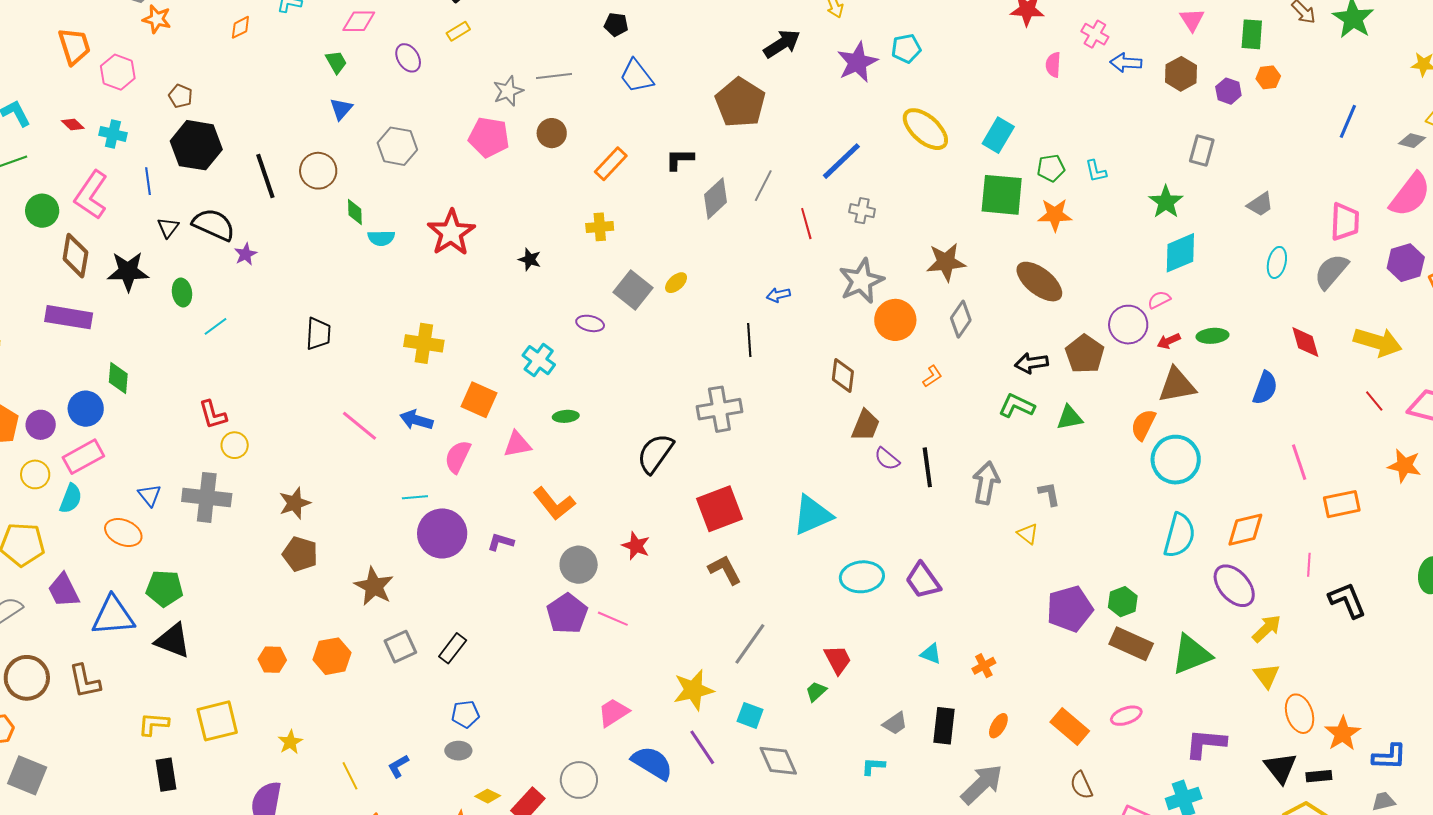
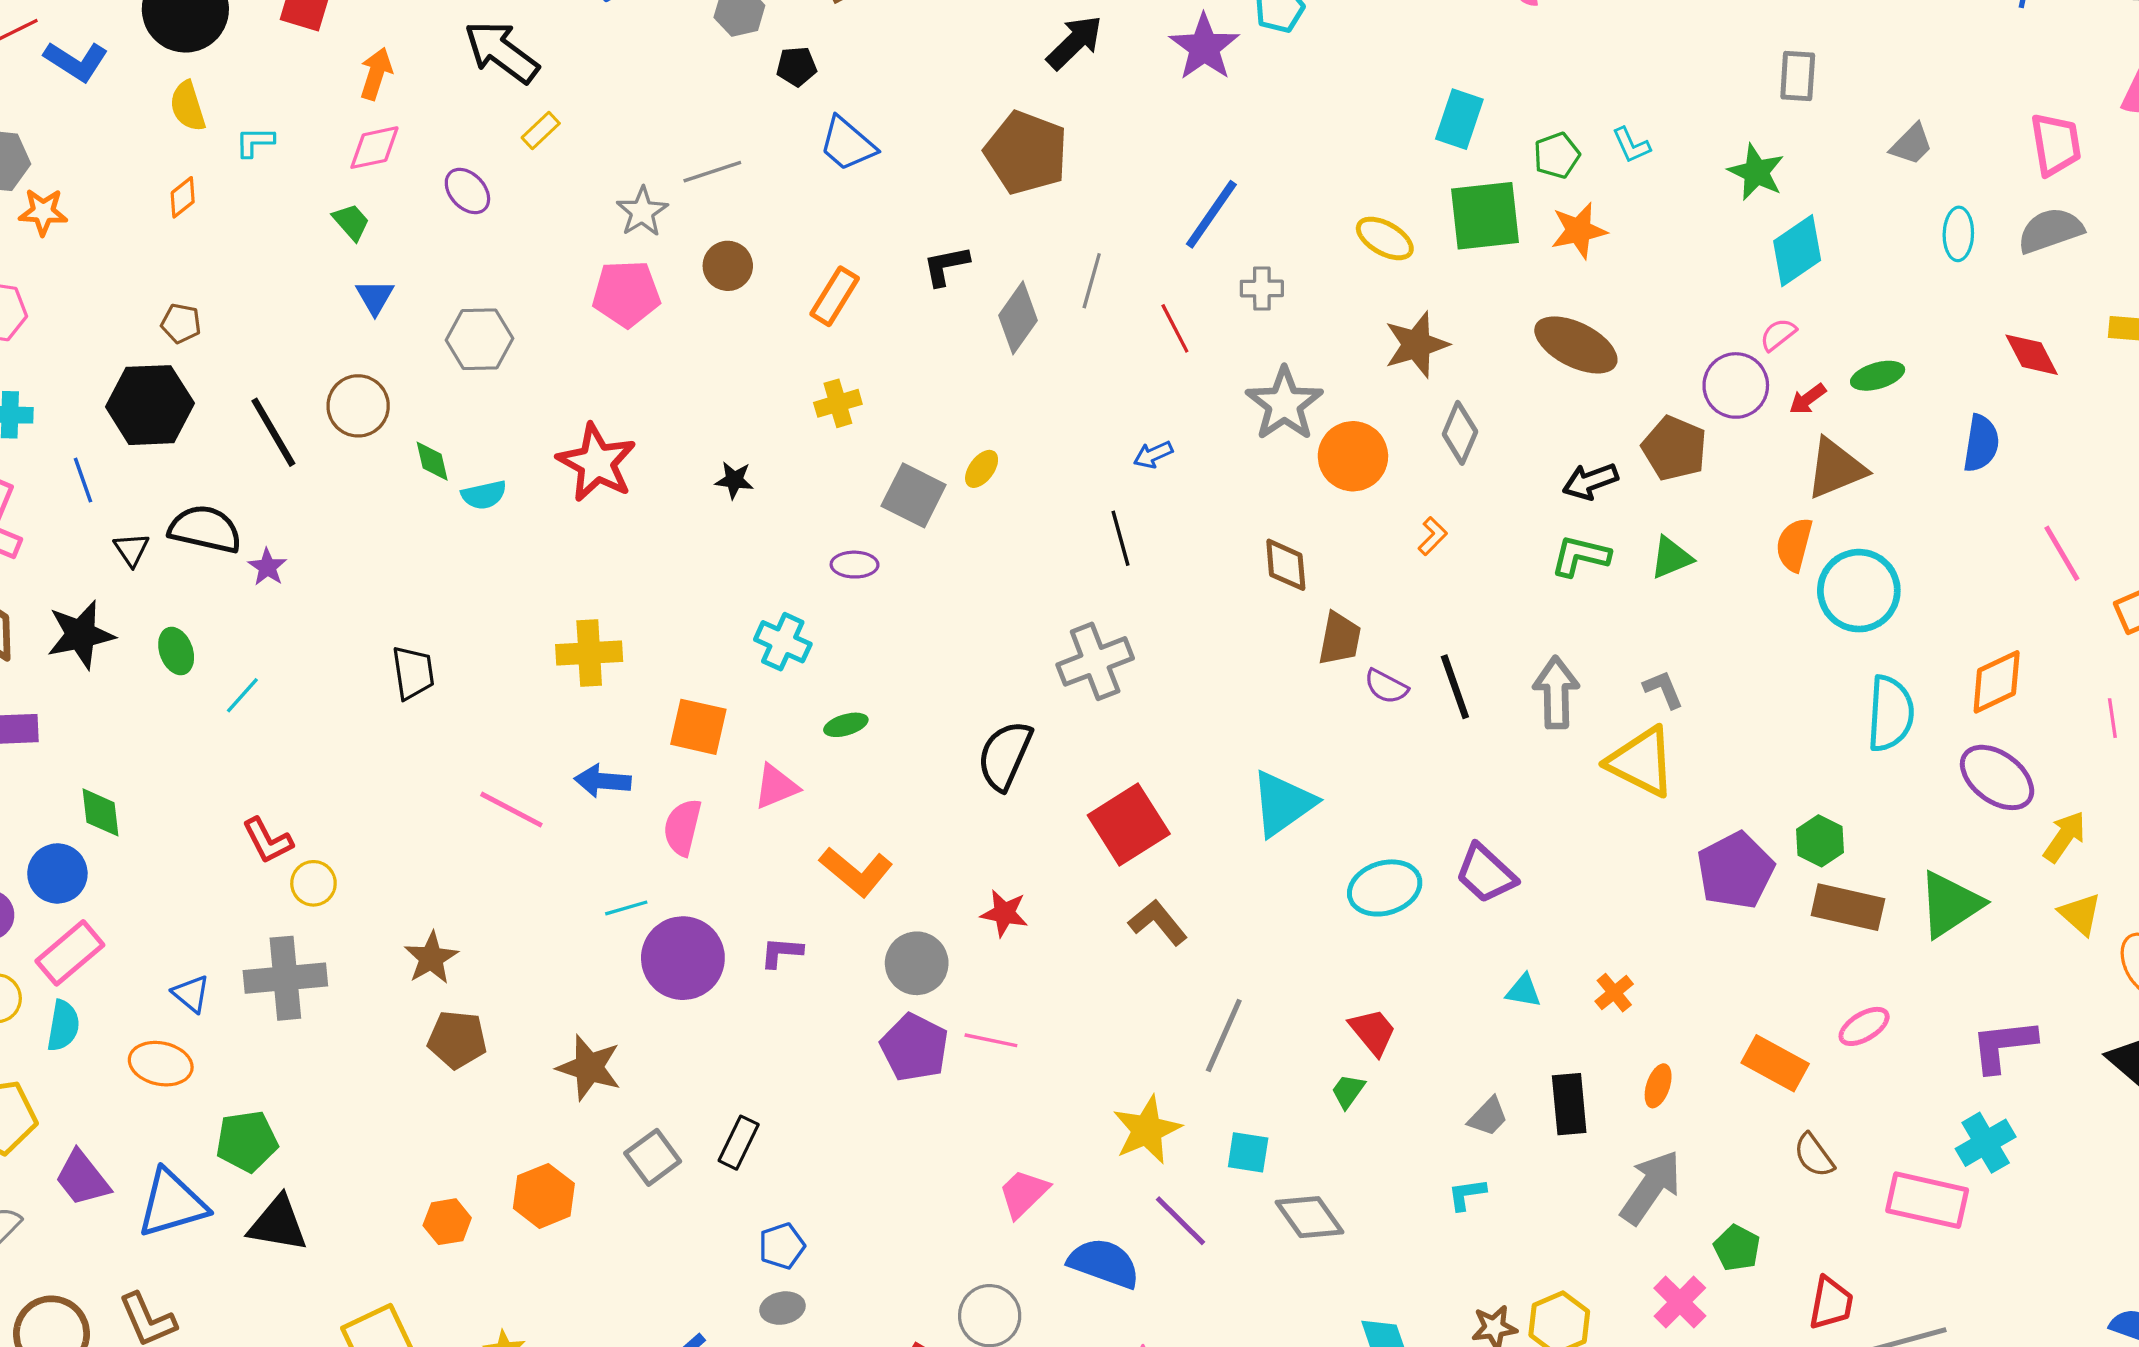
brown pentagon: (181, 96) -> (181, 323), moved
yellow ellipse: (925, 129) -> (1385, 238), moved, size x0.7
gray semicircle: (1331, 271) -> (2050, 230), turned 42
yellow triangle: (1028, 534) -> (1641, 762), size x2.0

